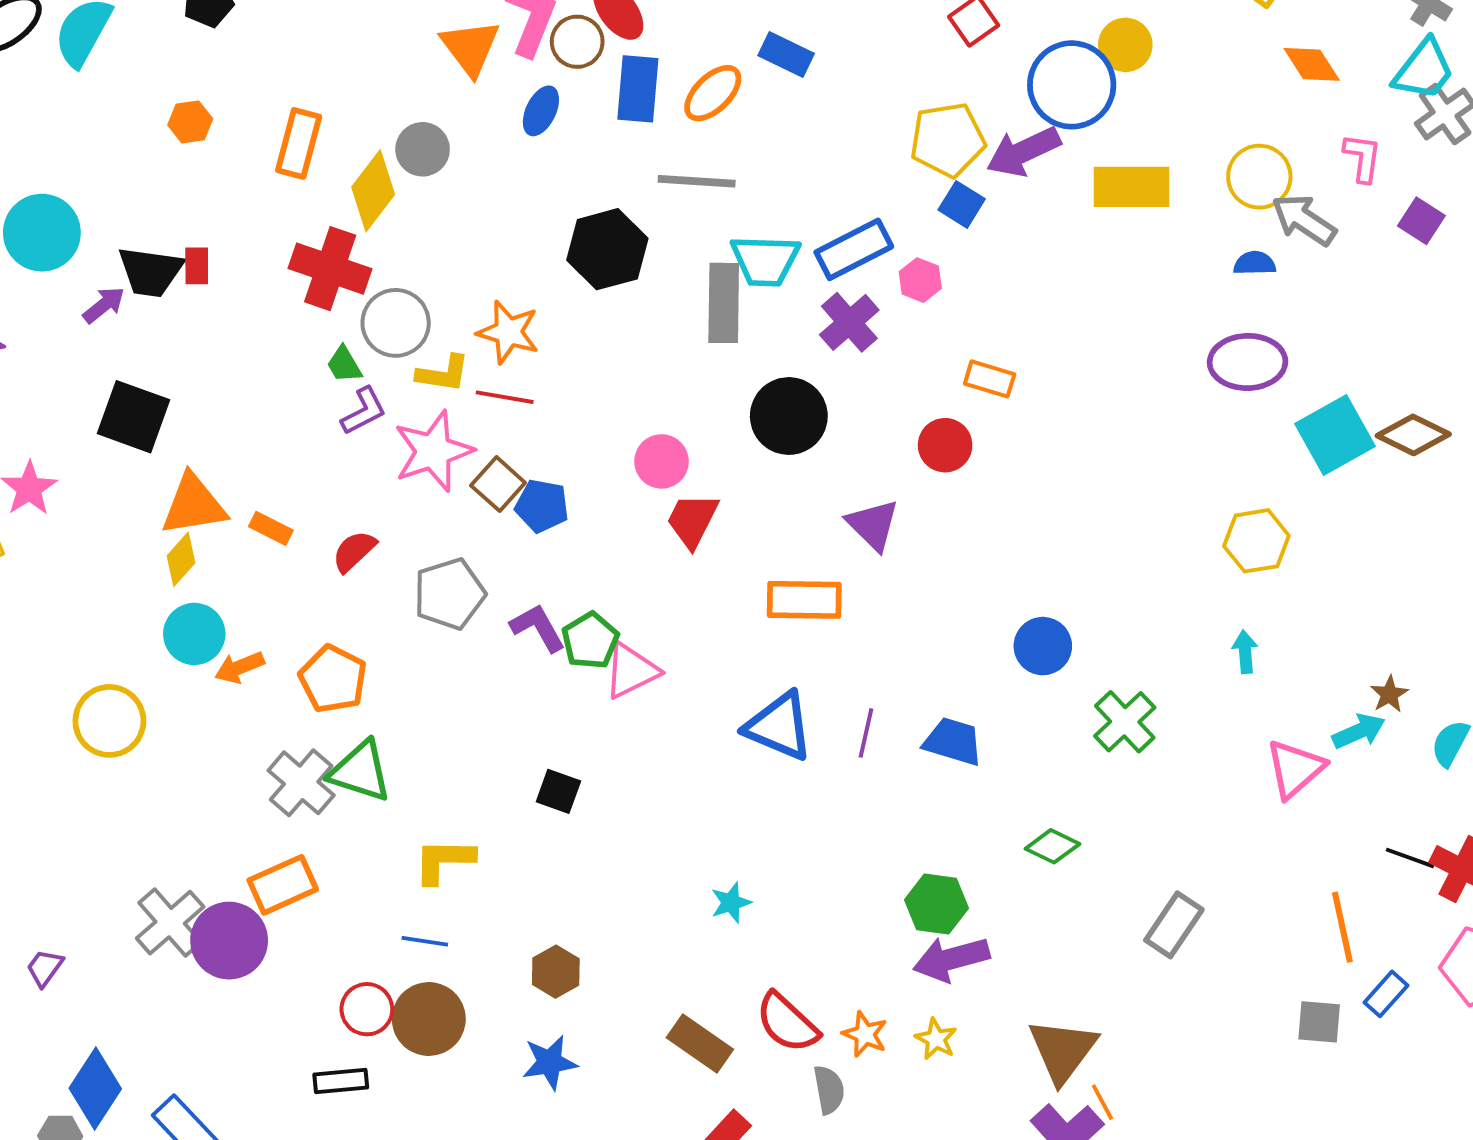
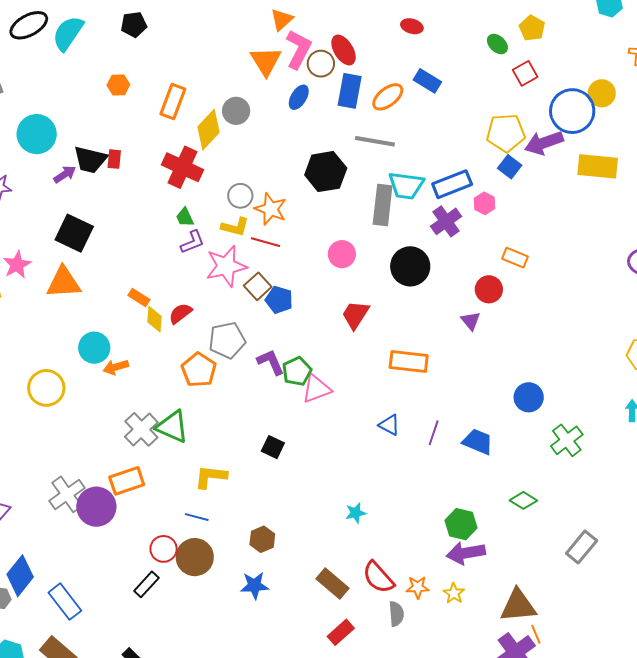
gray circle: (396, 323) -> (240, 196), moved, size x0.7
pink circle: (662, 461) -> (342, 254), moved
orange triangle: (194, 505) -> (64, 282), moved
purple triangle: (873, 525) -> (471, 321), moved, size x0.7
yellow diamond: (181, 559) -> (155, 319), moved, turned -44
orange pentagon: (333, 679) -> (199, 370), moved
blue triangle: (779, 726) -> (389, 425), size x0.6
orange star: (865, 1034) -> (418, 587), turned -30
brown triangle: (1063, 1050) -> (518, 606), turned 42
black rectangle: (341, 1081) -> (146, 584), turned -48

